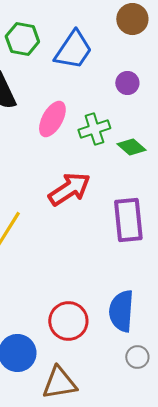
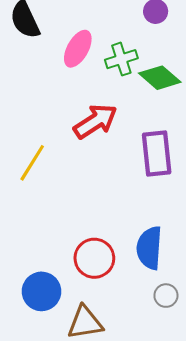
green diamond: (131, 147) -> (160, 78), size x1.4

